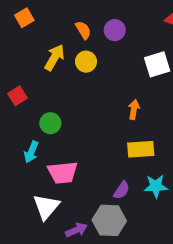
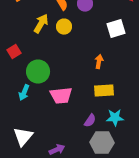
green circle: (50, 123) -> (38, 72), size x1.5
pink trapezoid: (63, 172) -> (61, 96), moved
white triangle: (46, 207) -> (23, 137), moved
gray hexagon: (109, 220) -> (102, 143), moved

